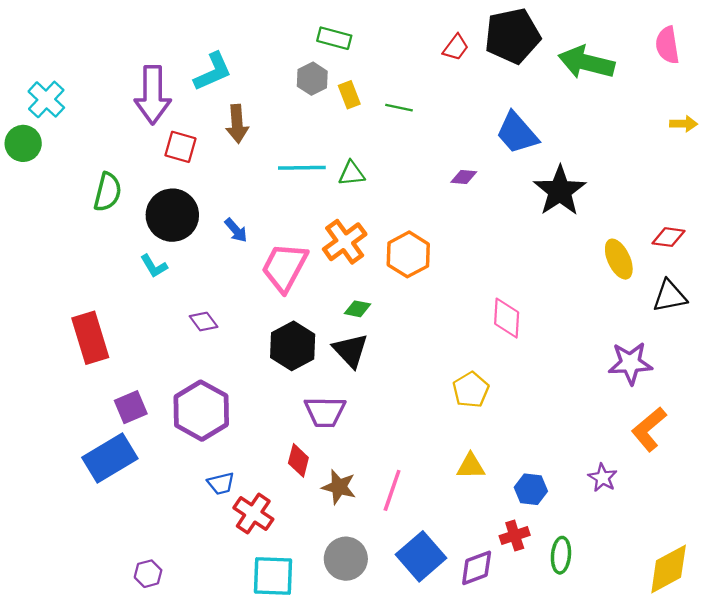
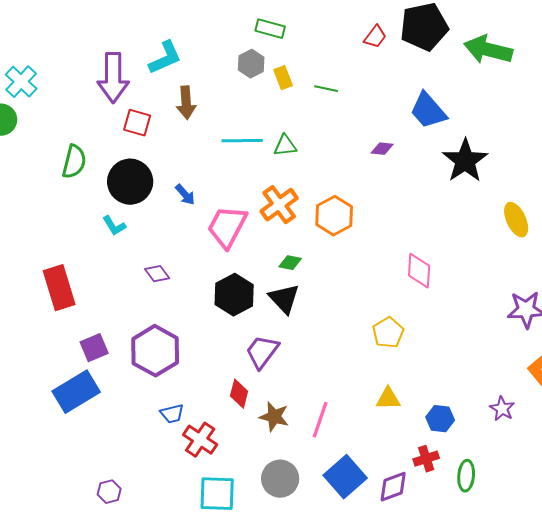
purple trapezoid: (325, 412) -> (262, 352), turned 126

